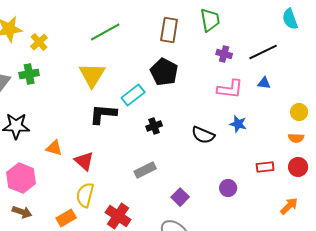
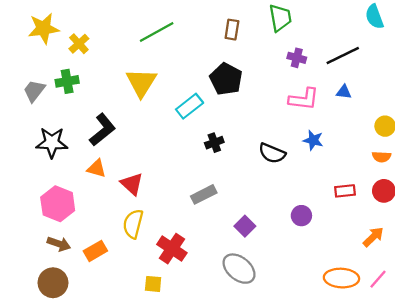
brown rectangle: (169, 30) -> (232, 30), size x0.7
black L-shape: (103, 114) -> (102, 130), moved, turned 136
orange rectangle: (66, 218) -> (95, 251), moved

